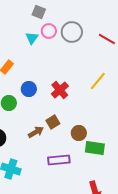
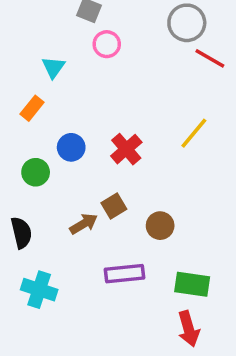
gray circle: (72, 32) -> (187, 23), moved
cyan triangle: (32, 38) -> (53, 67), moved
green rectangle: (95, 148) -> (192, 284), moved

